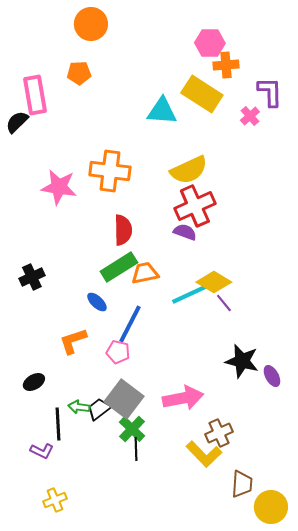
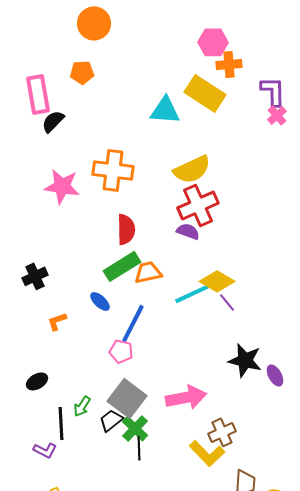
pink cross: (250, 116) -> (277, 115), moved
black semicircle: (17, 122) -> (53, 121), moved
orange L-shape: (73, 341) -> (57, 321), moved, size x0.7
green arrow: (79, 407) -> (82, 406), turned -65
black trapezoid: (99, 409) -> (111, 420), moved

